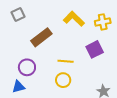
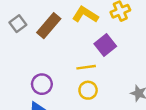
brown rectangle: (41, 37) -> (49, 26), moved
purple square: (95, 49) -> (105, 45), moved

